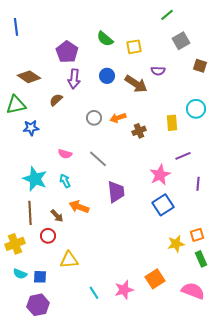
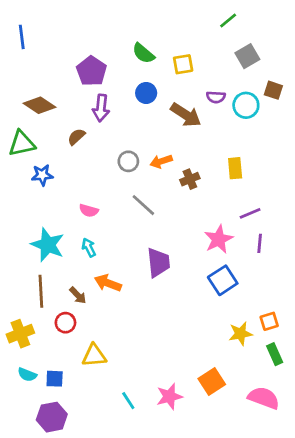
blue circle: (107, 76) -> (146, 93), moved
cyan circle: (196, 109) -> (246, 105), moved
gray line: (98, 159) -> (143, 205), moved
purple line: (198, 184) -> (260, 243), moved

